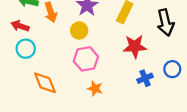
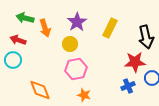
red star: (135, 46) -> (135, 62), moved
cyan circle: (26, 49) -> (13, 60), moved

